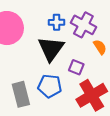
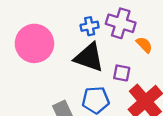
black triangle: (51, 49) -> (89, 57), turned -36

